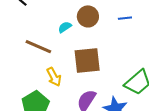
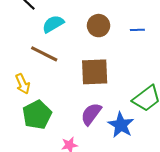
cyan semicircle: (65, 27) -> (53, 24), moved, size x1.5
yellow arrow: (54, 77) -> (23, 84), moved

